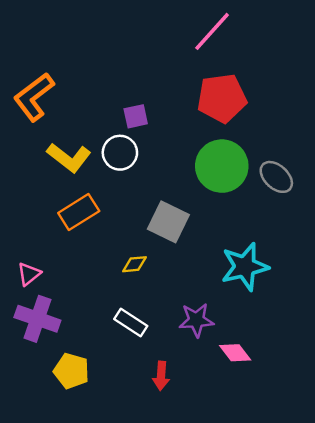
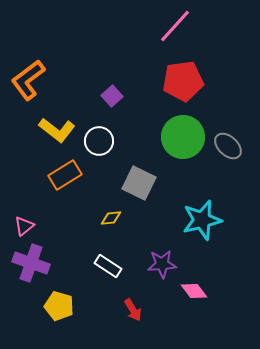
purple square: (136, 116) -> (112, 96), turned -30
white circle: (120, 153) -> (99, 141), moved
red arrow: (161, 376) -> (133, 310), turned -35

